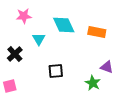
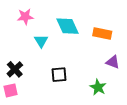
black cross: (15, 54) -> (15, 69), moved
purple triangle: (107, 67) -> (113, 62), moved

